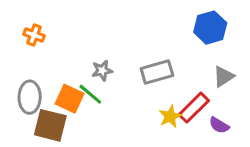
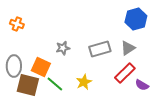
gray triangle: (224, 76) -> (128, 48), moved
green line: (90, 94) -> (55, 84), moved
yellow star: (170, 116) -> (84, 82), moved

